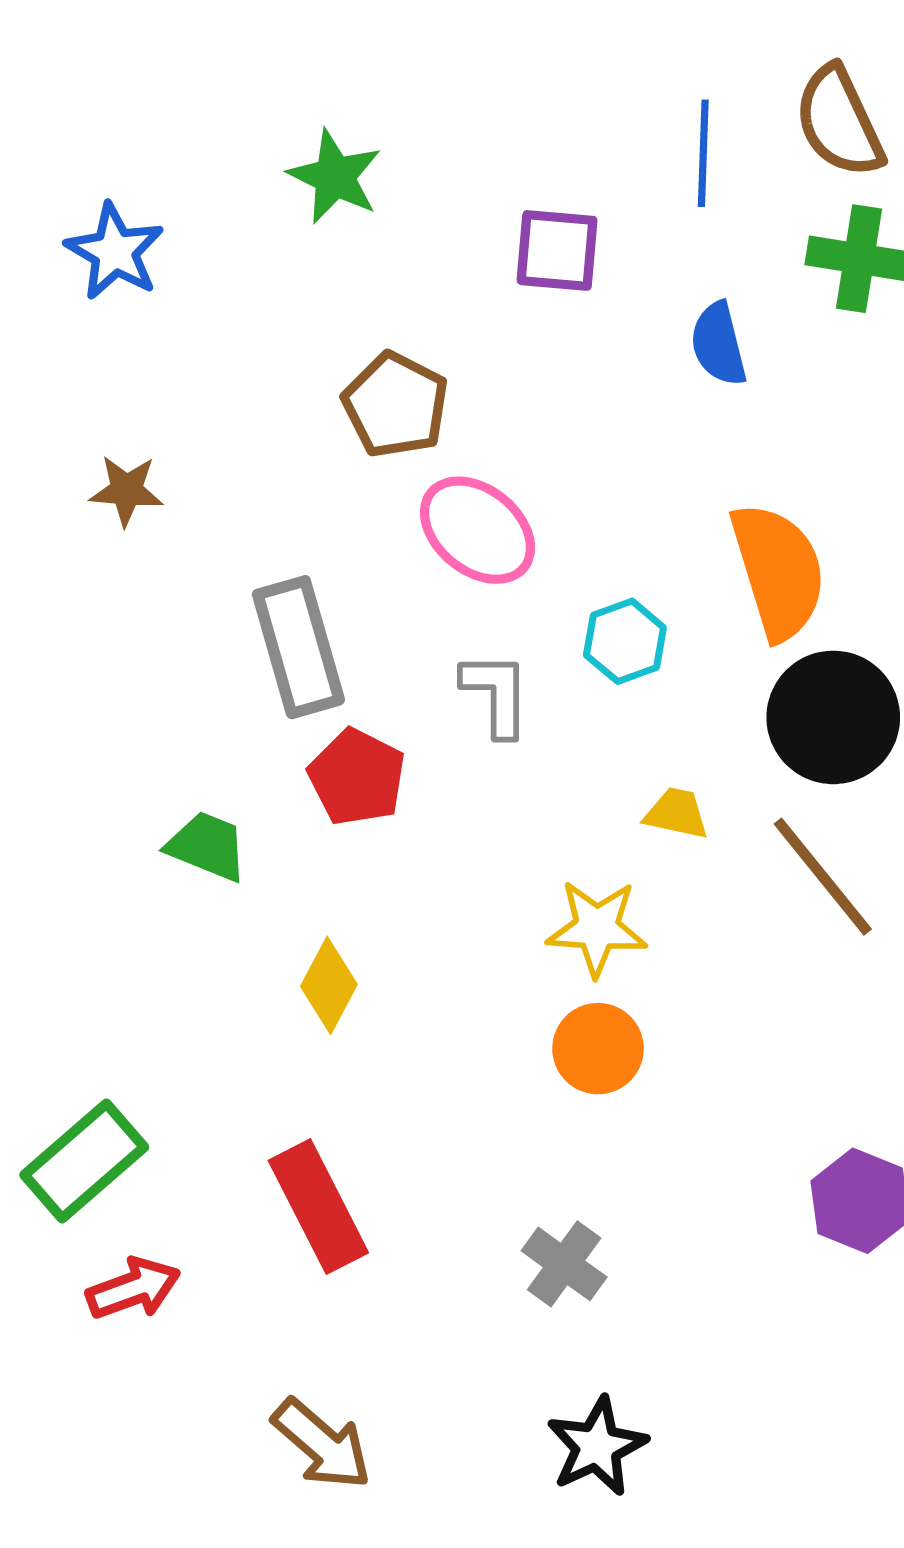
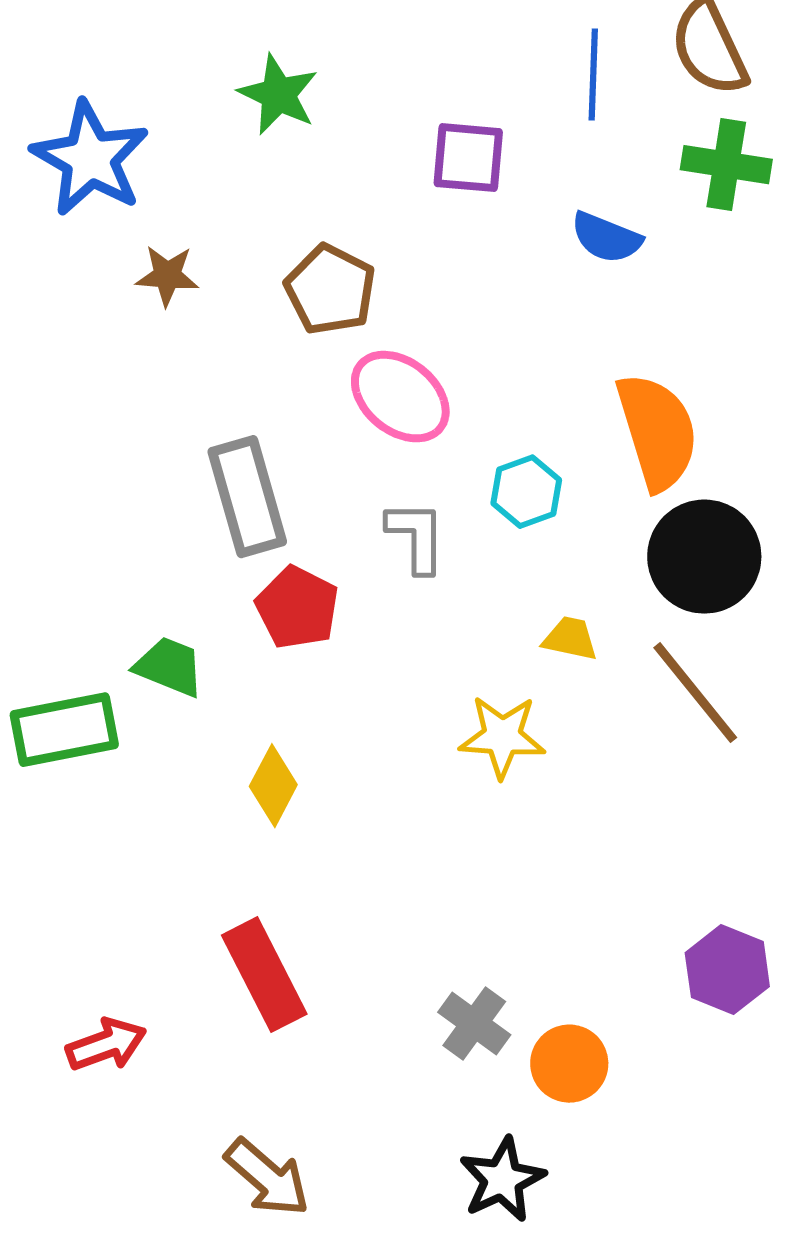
blue star: (115, 252) -> (90, 159), size x1.4
blue semicircle: (719, 344) -> (606, 238), turned -54
brown star: (126, 490) -> (167, 276), moved
orange circle: (598, 1049) -> (569, 1064), moved
green rectangle: (84, 1161) -> (64, 730), moved, turned 30

